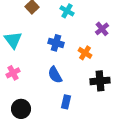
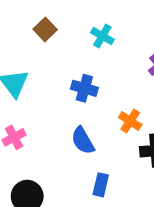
orange cross: (85, 53) -> (130, 121), moved

